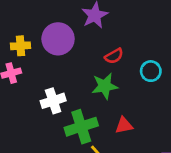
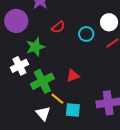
green star: (105, 86) -> (35, 47), moved

